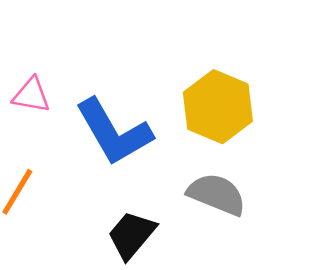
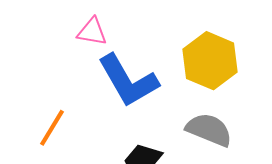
pink triangle: (31, 95) -> (92, 32), moved

